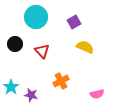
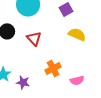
pink semicircle: (97, 94) -> (77, 80), moved

